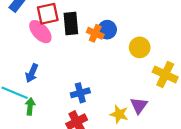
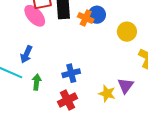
green arrow: (30, 106) -> (37, 82), moved

